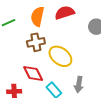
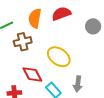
brown cross: (36, 42) -> (23, 42), moved

